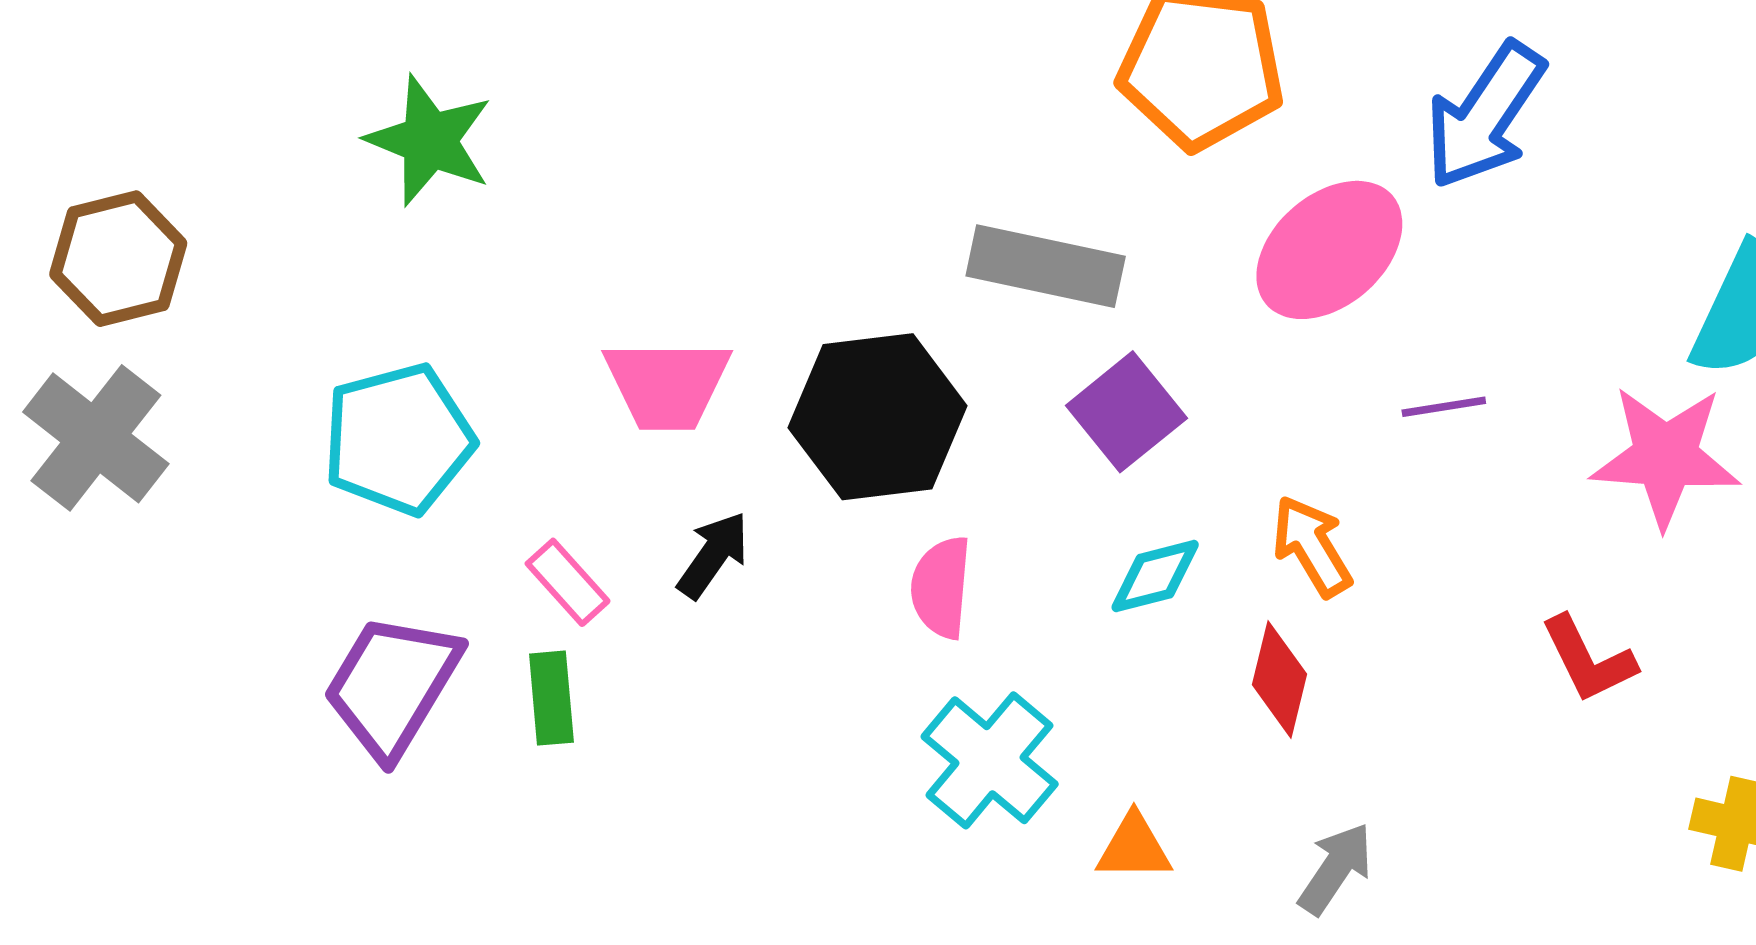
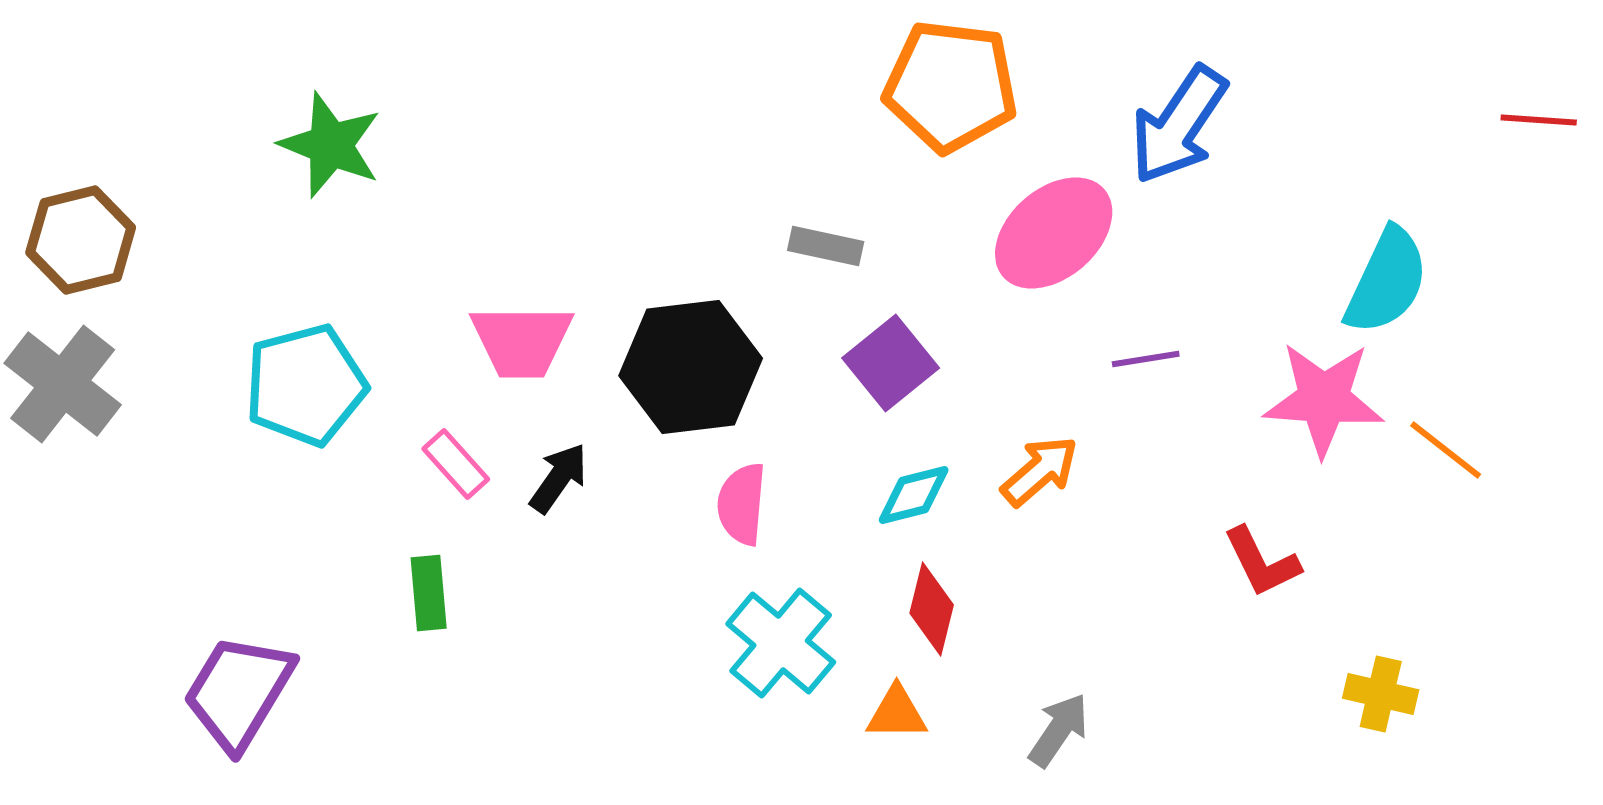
gray rectangle: (1046, 266) -> (826, 246), size x0.6
orange arrow: (1312, 546) -> (1040, 471), turned 80
pink rectangle: (568, 582) -> (456, 464), moved
red diamond: (1280, 679) -> (932, 609), moved
purple trapezoid: (392, 686) -> (239, 692), moved

